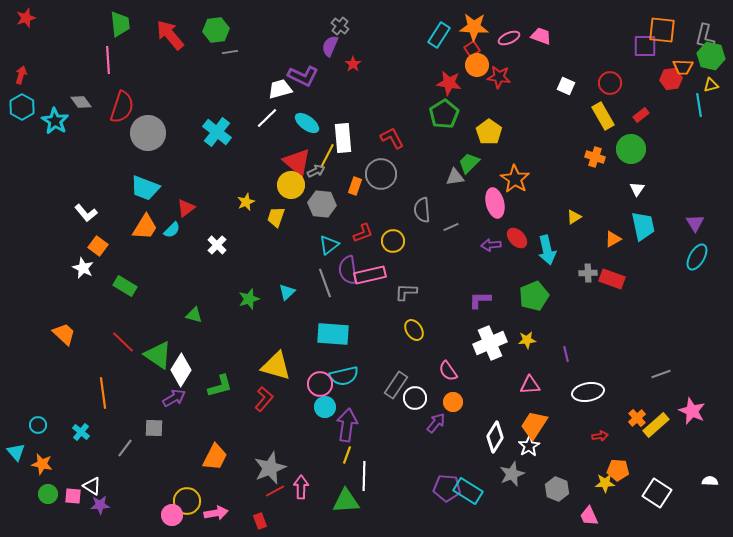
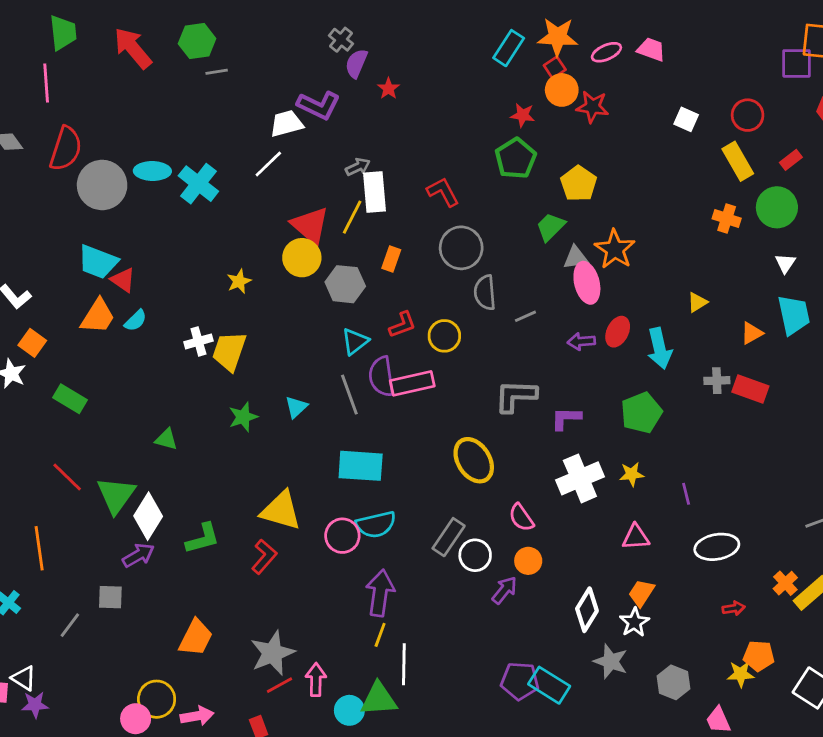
gray cross: (340, 26) -> (341, 40), moved
red star: (449, 83) -> (523, 115), size x0.7
cyan ellipse: (307, 123) -> (152, 171), moved, turned -35
gray arrow: (316, 171) -> (358, 167), moved
gray circle: (381, 174) -> (461, 248), moved
gray triangle: (455, 177) -> (576, 258), moved
red triangle: (186, 208) -> (123, 280), moved, turned -48
yellow trapezoid: (276, 217) -> (229, 351), moved, size x1.4
red ellipse: (517, 238) -> (618, 332), turned 70
white cross: (217, 245) -> (198, 341), turned 30
gray L-shape: (406, 292) -> (516, 396), moved, size x1.4
yellow ellipse: (414, 330) -> (474, 460), size x1.5
green triangle: (158, 355) -> (116, 495), turned 32
cyan circle: (325, 407) -> (349, 710), moved
orange trapezoid: (534, 425) -> (641, 593), size x0.7
gray star: (512, 474) -> (611, 661), turned -30

